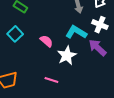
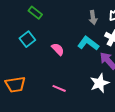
white star: (67, 56) -> (100, 83), moved

